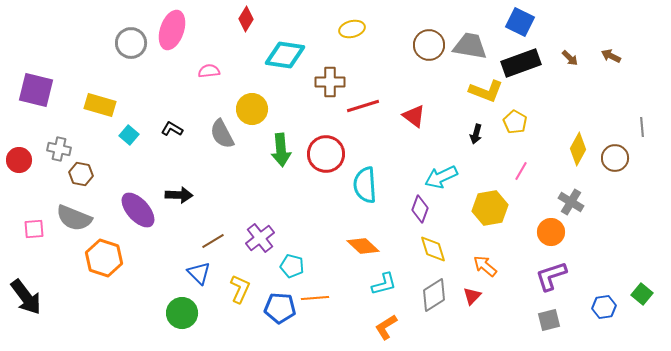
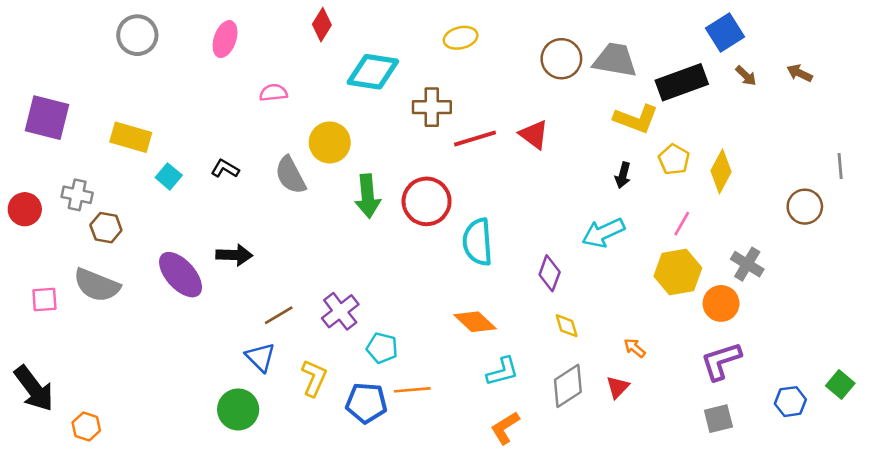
blue square: (520, 22) -> (725, 33), moved, turned 32
pink ellipse: (172, 30) -> (225, 39), size x0.7
gray circle: (131, 43) -> (137, 35), moved
red triangle: (414, 116) -> (534, 135), moved
yellow diamond: (578, 149) -> (721, 171), moved
cyan arrow: (441, 177) -> (603, 233), moved
yellow hexagon: (490, 208) -> (678, 272), moved
yellow diamond: (433, 249) -> (567, 326), size x0.7
orange hexagon: (104, 258) -> (86, 426), moved, size x0.6
orange arrow: (485, 266) -> (635, 348), size x0.7

